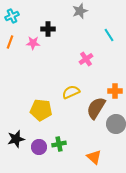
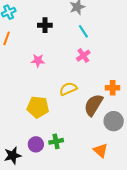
cyan line: (109, 35) -> (83, 31), moved
pink star: (33, 43) -> (38, 61), moved
black star: (16, 139) -> (13, 155), moved
orange triangle: (94, 157) -> (100, 150), moved

